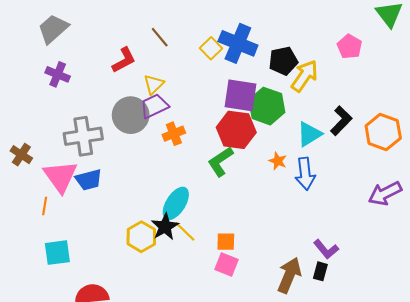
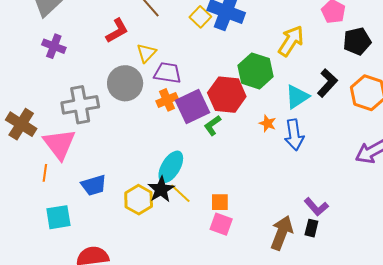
black pentagon: (283, 61) -> (357, 41), moved
purple square: (240, 95) -> (192, 107), moved, turned -32
purple trapezoid: (154, 106) -> (168, 73), moved, turned 36
brown cross: (21, 155) -> (21, 124), size x1.4
green L-shape: (220, 162) -> (213, 125), size x0.7
blue trapezoid: (89, 180) -> (94, 185), moved

